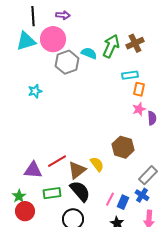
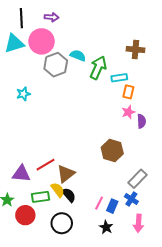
brown cross: (135, 43) -> (135, 49), moved, turned 30
green arrow: (111, 46) -> (98, 68), moved
yellow semicircle: (97, 164) -> (58, 190), moved
black semicircle: (80, 191) -> (69, 195), size x0.7
red circle: (25, 211) -> (25, 215), moved

